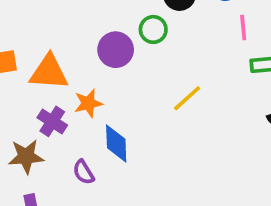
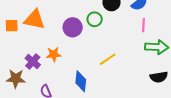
orange triangle: (49, 72) -> (35, 19), moved
blue diamond: (116, 143) -> (81, 81), moved

